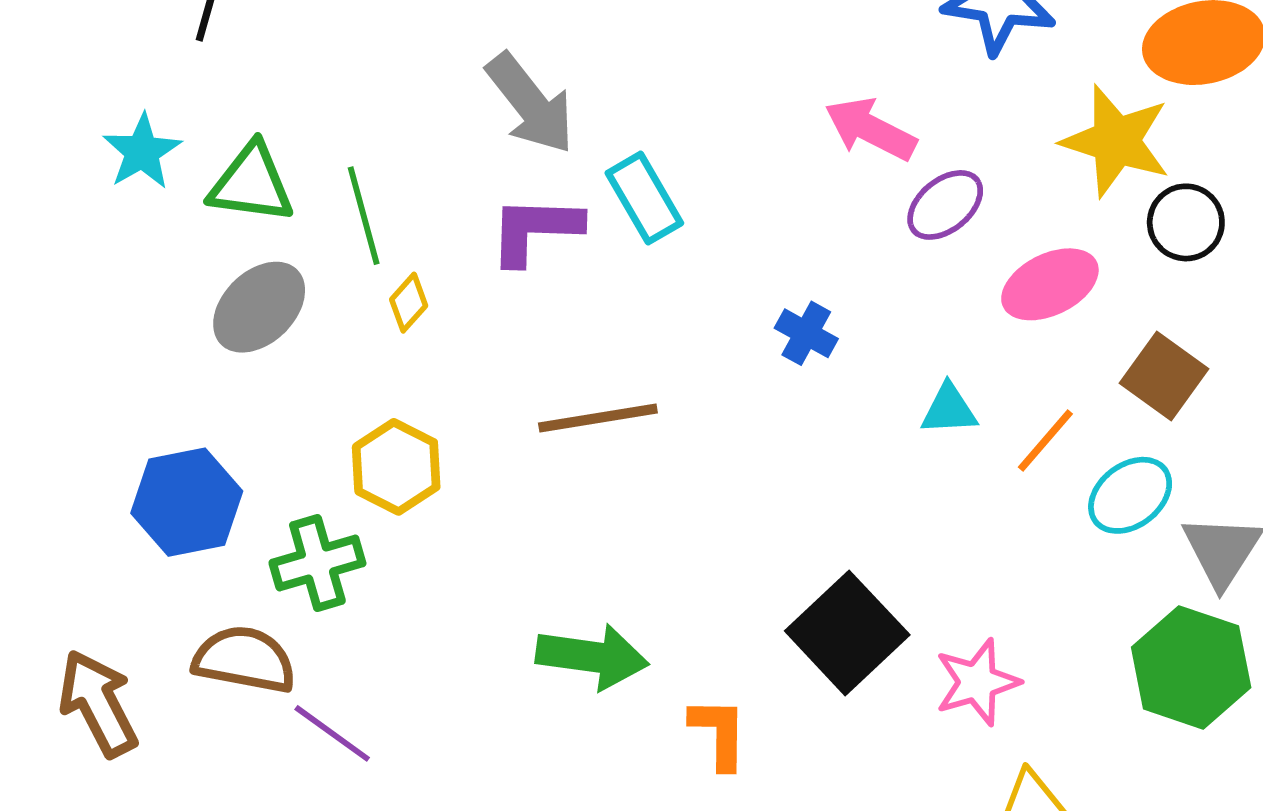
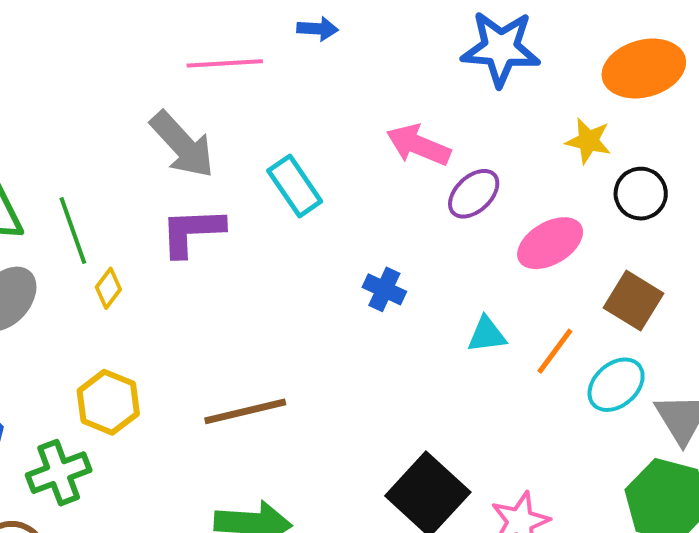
yellow star: (1116, 141) -> (588, 141), size x0.6
cyan rectangle: (644, 198) -> (295, 186), moved
brown line: (598, 418) -> (245, 411), moved

